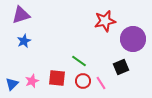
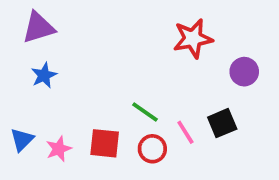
purple circle: (133, 39) -> (244, 72), size x0.6
pink line: (101, 83) -> (185, 132), moved
blue triangle: (12, 84) -> (22, 140), moved

